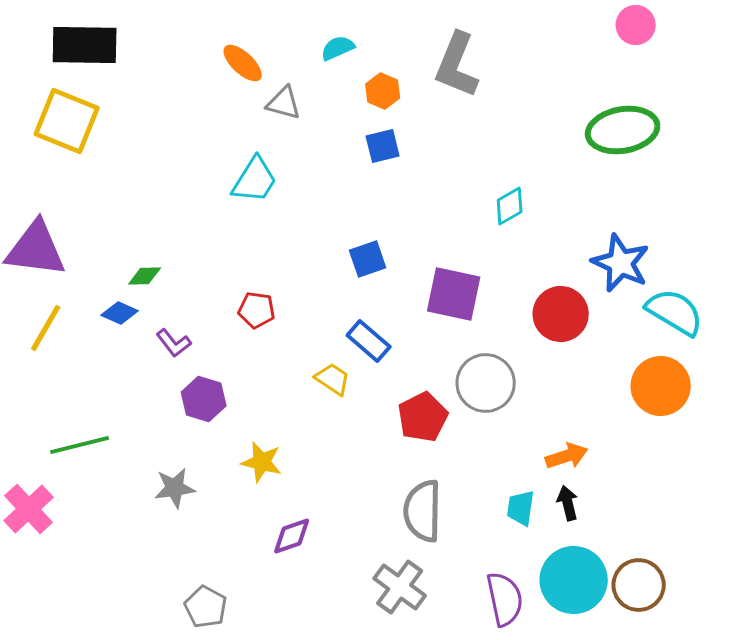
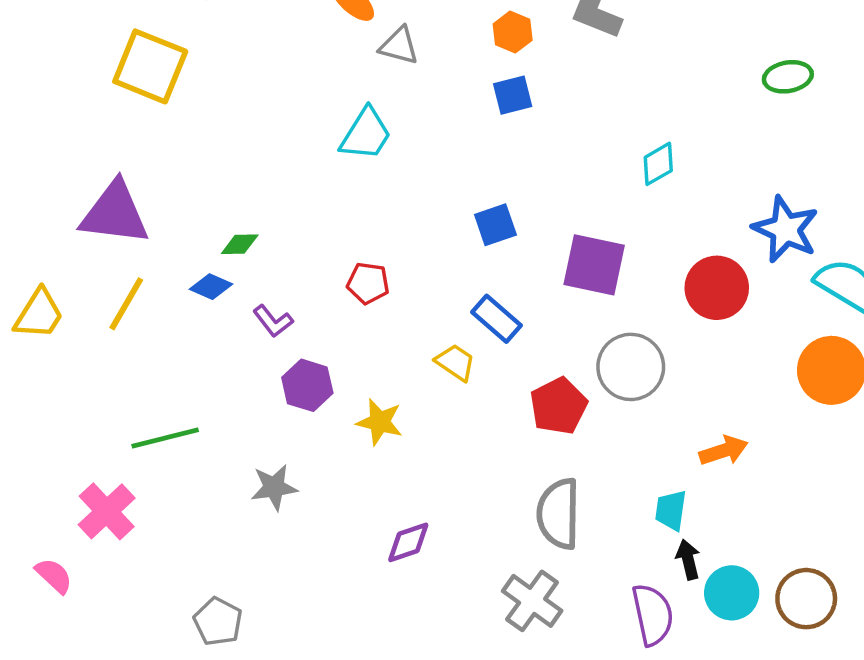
green ellipse: (623, 130) -> (788, 77), size x0.6
yellow star: (262, 462) -> (380, 422), moved
black arrow: (568, 503) -> (688, 560), moved
cyan circle: (574, 580) -> (732, 593), size x0.7
gray pentagon: (206, 607) -> (218, 622), moved

